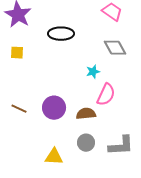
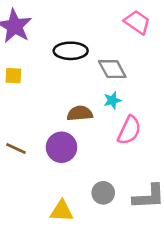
gray diamond: (115, 48) -> (112, 69), moved
brown semicircle: (86, 114) -> (80, 113), moved

